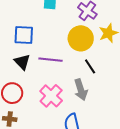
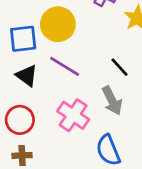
yellow circle: (81, 38) -> (58, 24), moved
purple line: (51, 60) -> (65, 66), turned 35

